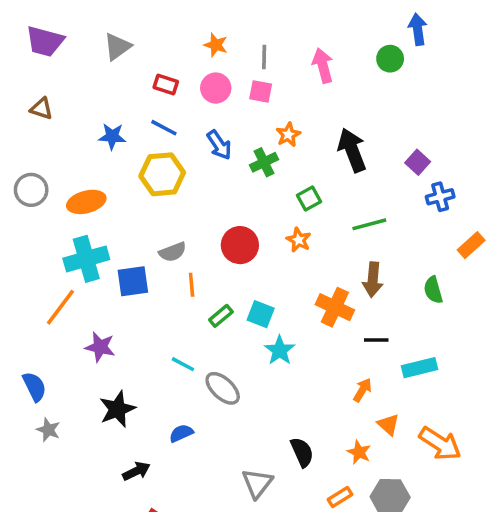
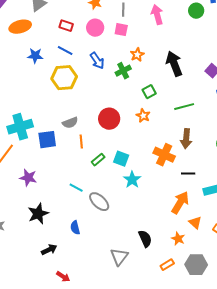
orange ellipse: (86, 202) -> (20, 27), moved
orange arrow: (362, 390) -> (180, 203), size x1.6
blue semicircle: (181, 433) -> (75, 228), turned -80

